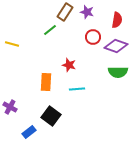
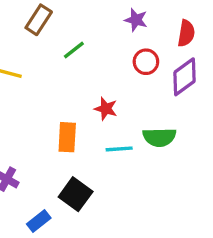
brown rectangle: (65, 12) -> (39, 20), moved
purple diamond: (116, 46) -> (185, 77), turned -55
green semicircle: (118, 72) -> (159, 137), moved

